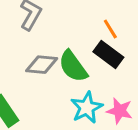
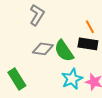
black rectangle: (108, 54) -> (88, 44), turned -30

